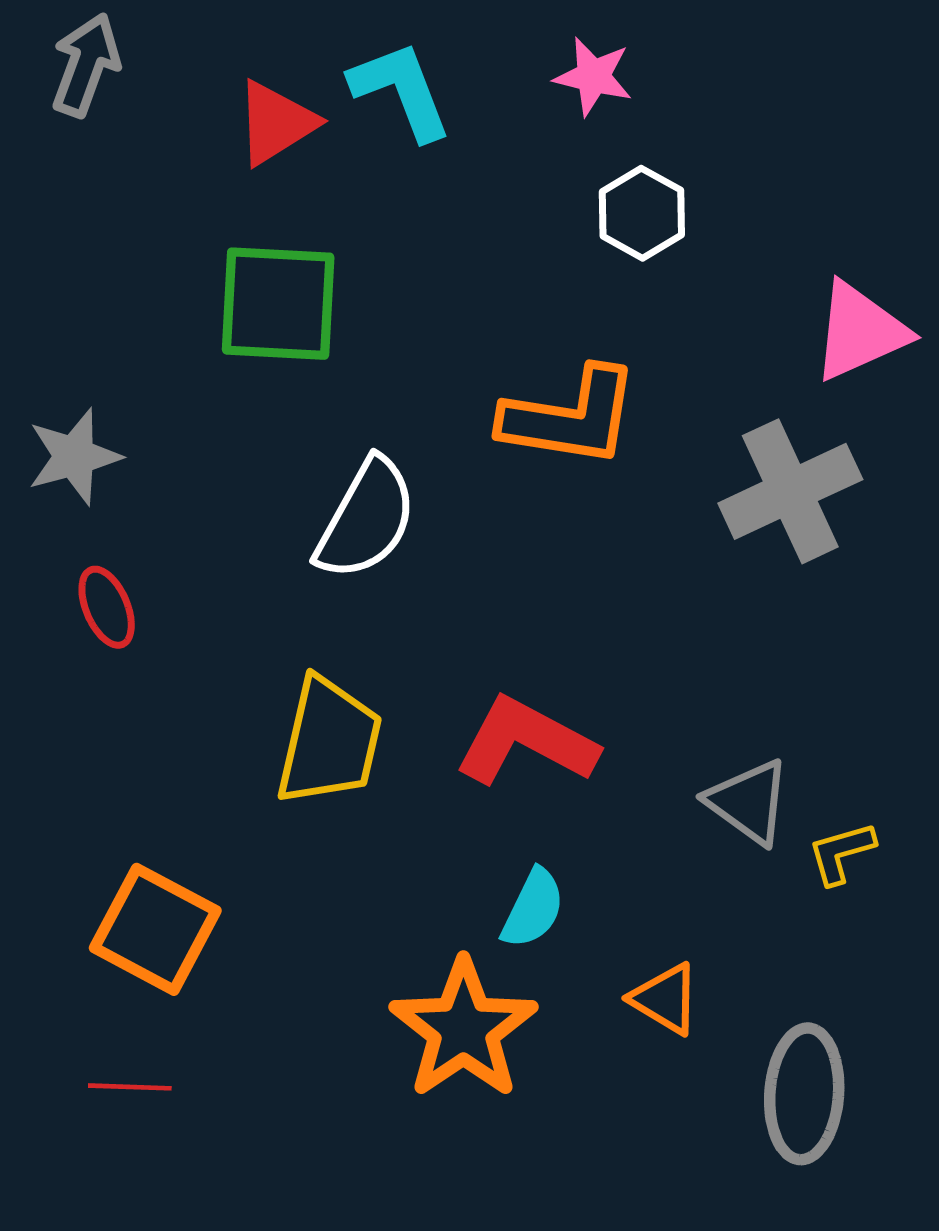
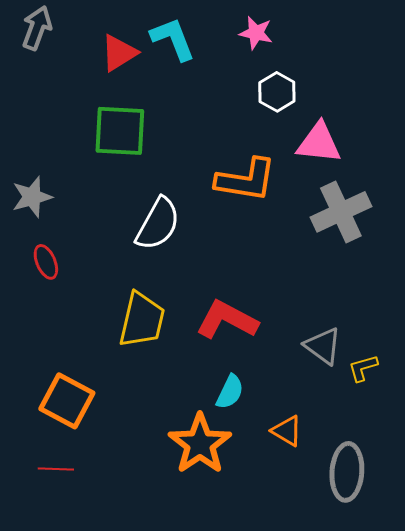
pink triangle: (860, 331) -> (319, 143), moved, turned 30

